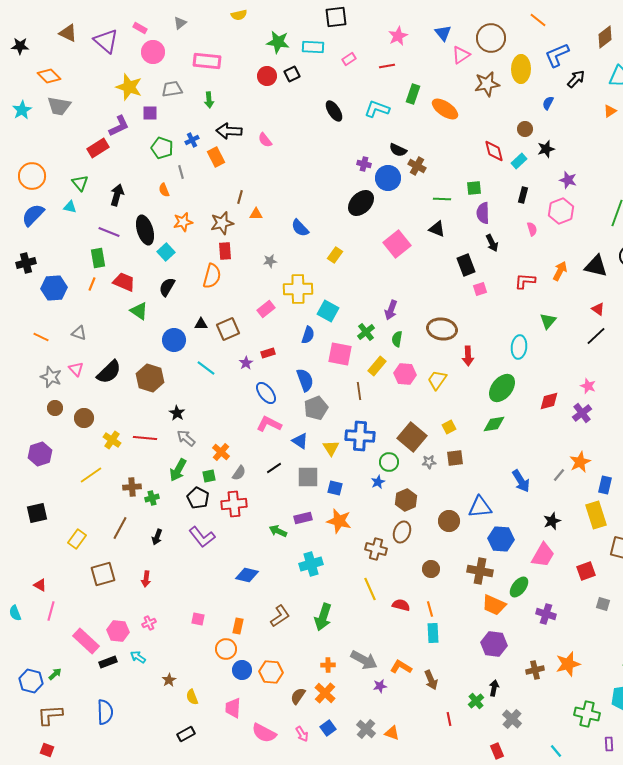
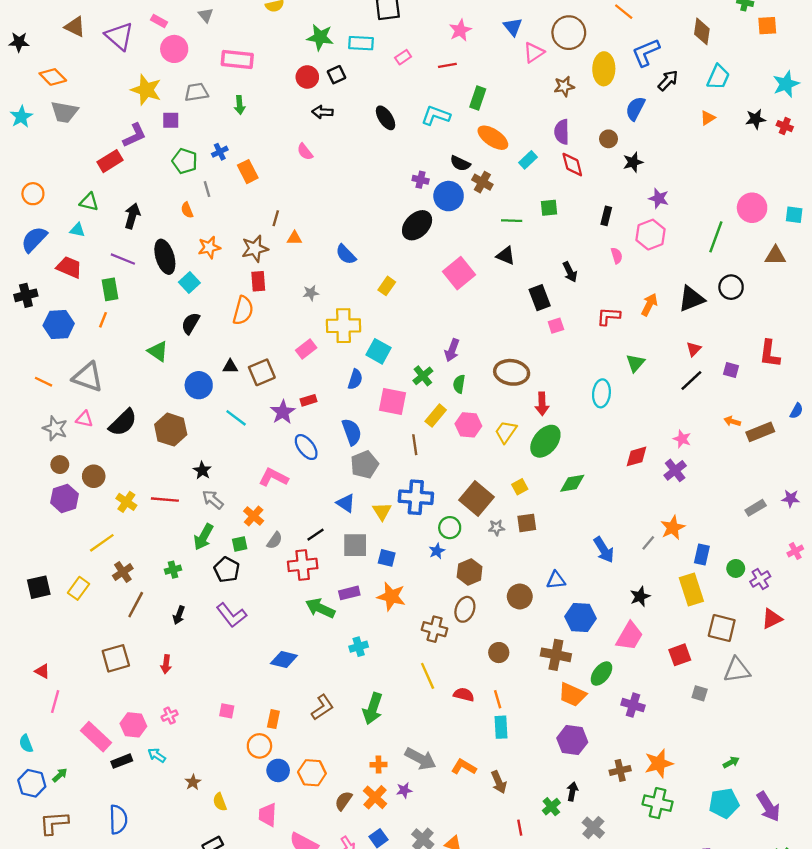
gray triangle: (180, 23) -> (206, 15), turned -32
brown diamond: (605, 37) -> (702, 31), turned -45
brown star: (487, 84) -> (564, 86), size x0.7
blue semicircle: (548, 103) -> (635, 109), size x1.5
orange ellipse: (445, 109) -> (493, 138), moved
black arrow: (229, 131) -> (322, 112), moved, size x0.7
cyan rectangle: (519, 161) -> (528, 160), moved
orange circle: (32, 176) -> (33, 194), size x0.7
green triangle: (80, 183) -> (89, 202), turned -36
purple semicircle: (483, 213) -> (562, 132), moved
black triangle: (596, 266) -> (691, 299), turned -35
red trapezoid: (124, 282) -> (69, 267), moved
red triangle: (598, 309) -> (694, 349), turned 40
gray triangle: (79, 333) -> (88, 377), size x1.8
purple star: (246, 363) -> (283, 412), size x1.5
pink triangle: (76, 369) -> (84, 419), turned -35
green ellipse: (502, 388) -> (545, 441), moved
pink L-shape: (269, 424) -> (273, 477), moved
purple hexagon: (40, 454) -> (64, 498), moved
brown cross: (132, 487) -> (123, 572), moved, turned -30
red cross: (234, 504) -> (303, 565), moved
blue triangle: (480, 507) -> (556, 580), size x0.7
green arrow: (278, 531) -> (320, 608), size x1.4
yellow rectangle: (77, 539) -> (78, 588), moved
cyan cross: (311, 564) -> (359, 647), size x0.7
cyan semicircle: (15, 613) -> (26, 744), moved
purple star: (380, 686) -> (404, 790), moved
green cross: (587, 714) -> (658, 803), moved

